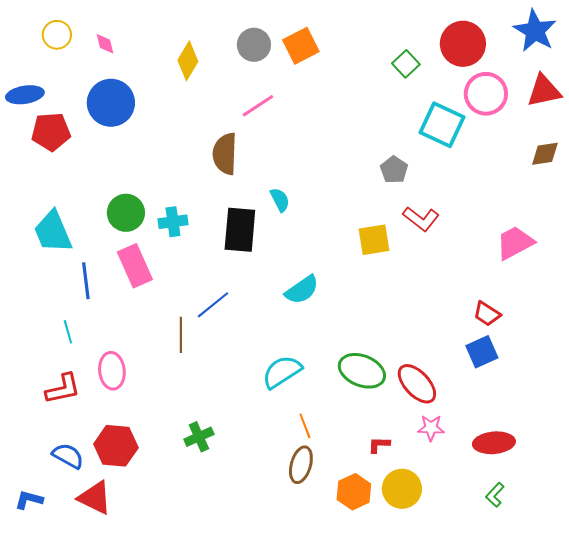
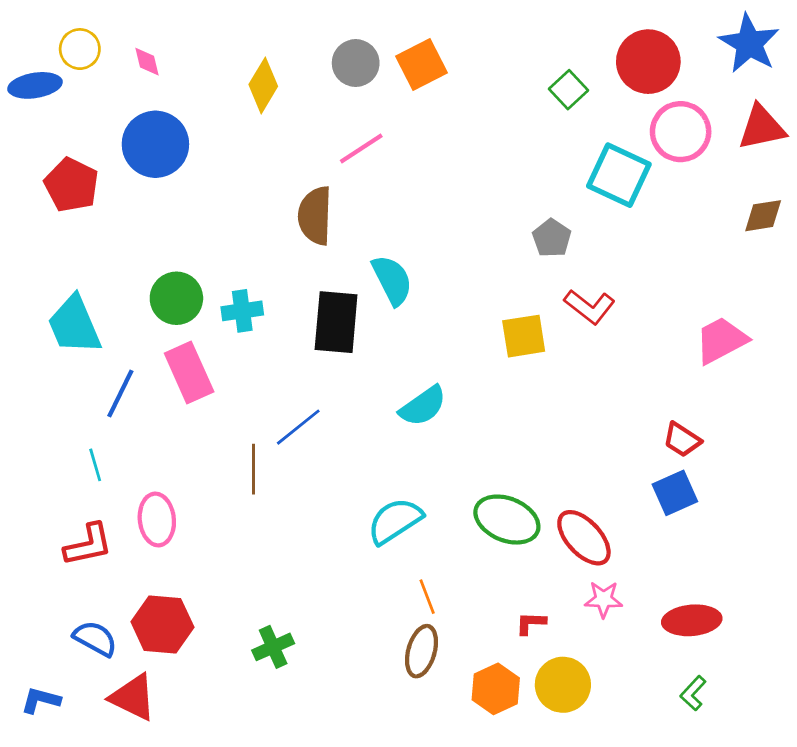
blue ellipse: (25, 95) -> (35, 85), moved
red pentagon: (51, 132) -> (71, 185), turned 30
cyan semicircle: (280, 200) -> (392, 280), size x1.5
blue line: (86, 281) -> (120, 393), turned 33
green cross: (199, 437) -> (273, 647), moved

